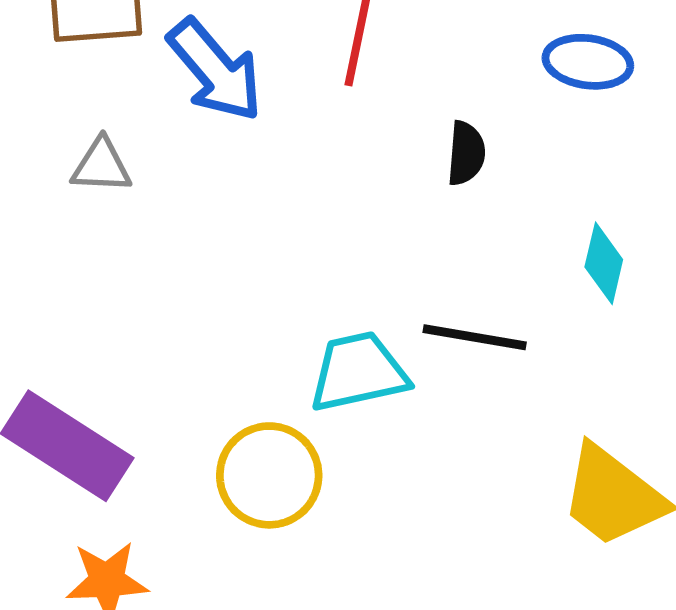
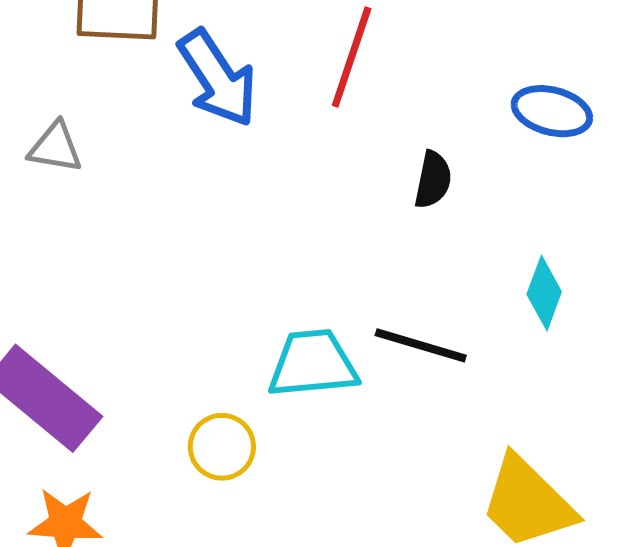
gray triangle: (101, 166) -> (55, 147), moved
yellow circle: (269, 475) -> (222, 447), size x0.7

